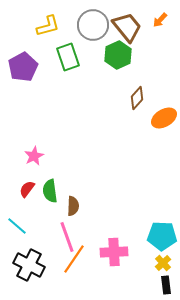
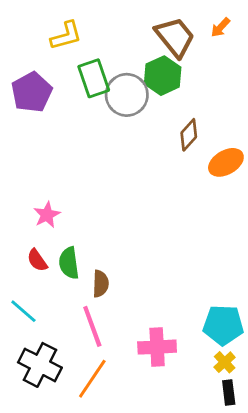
gray circle: (93, 25) -> (127, 95), moved
red semicircle: (27, 189) -> (37, 260), turned -72
orange line: (74, 259) -> (92, 379), moved

